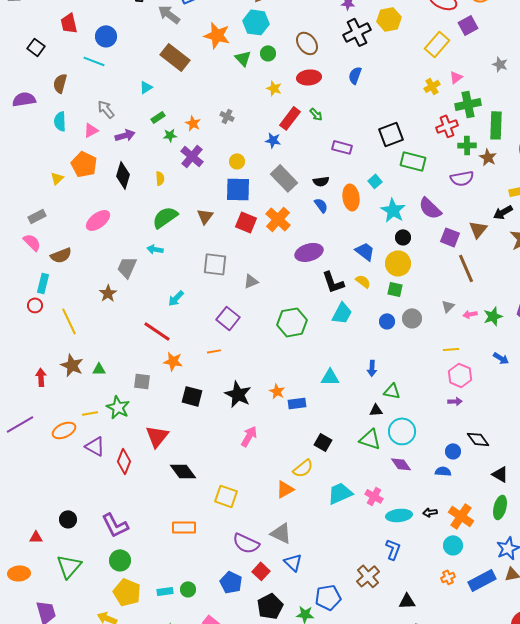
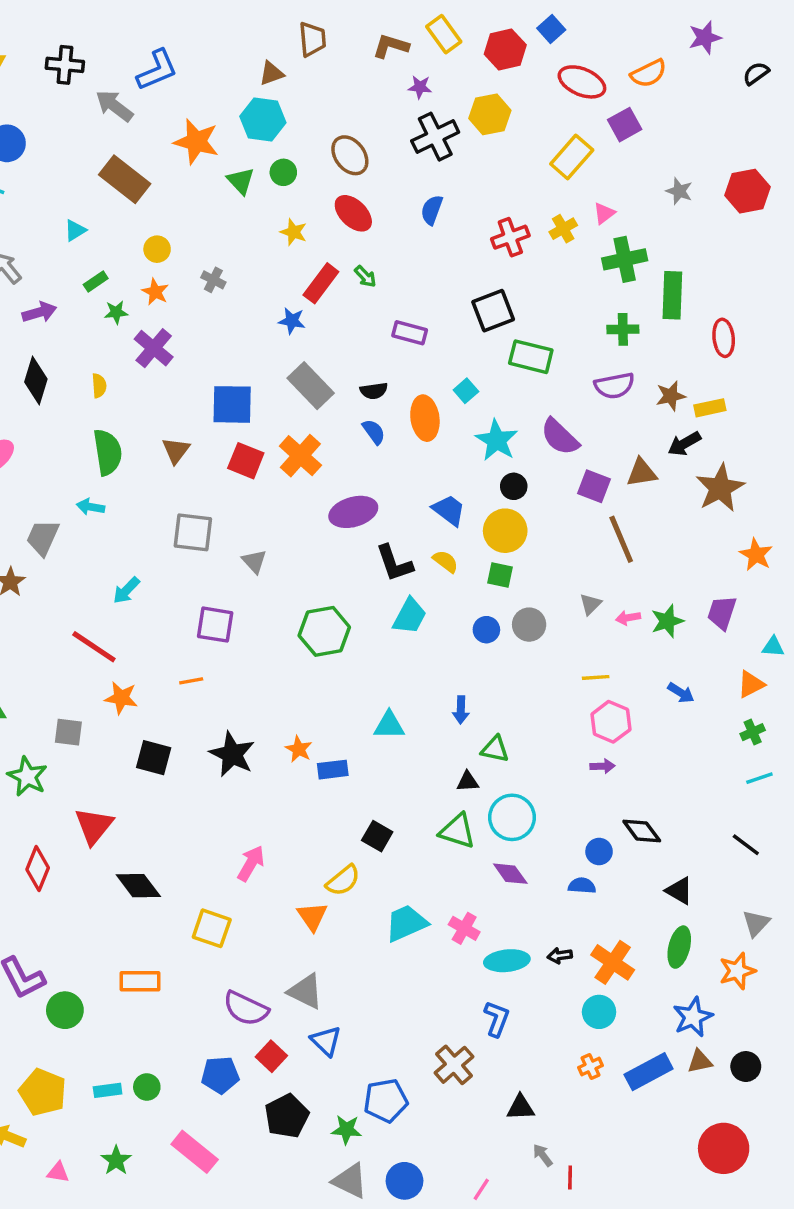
red ellipse: (309, 77) -> (353, 213), turned 50
red cross: (447, 126) -> (510, 237), moved
brown star: (488, 157) -> (671, 396), moved, turned 30
yellow circle: (237, 161) -> (157, 249), moved
green semicircle: (165, 217) -> (108, 452), turned 116
brown triangle: (478, 229) -> (642, 473), turned 42
gray triangle: (251, 281) -> (254, 561), turned -49
purple square: (228, 318) -> (215, 625), turned -30
pink arrow: (249, 436) -> (251, 863), moved
orange triangle: (285, 489) -> (312, 916), turned -36
green circle: (120, 560) -> (65, 1010), moved
blue pentagon: (231, 582) -> (220, 1075), turned -30

